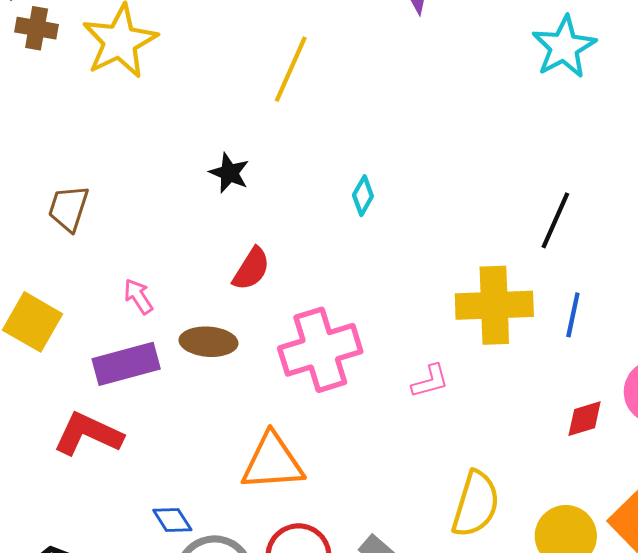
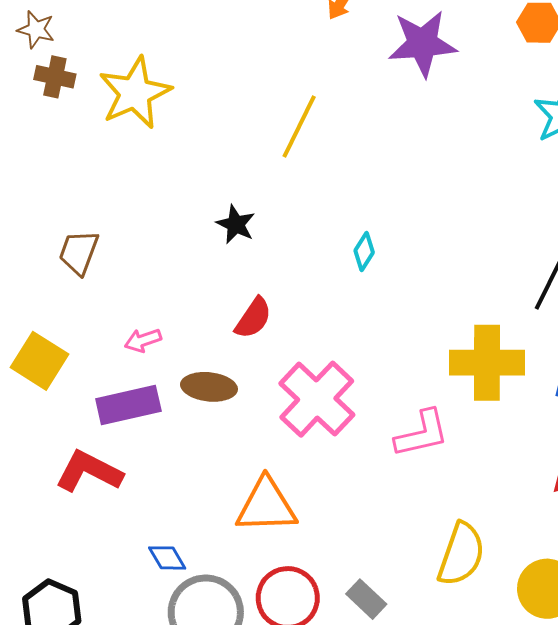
pink arrow: (138, 296) -> (143, 340), turned -78
pink cross: (320, 350) -> (317, 399), turned -32
pink L-shape: (430, 381) -> (422, 434), size x1.5

